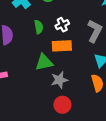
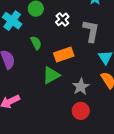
white cross: (62, 25) -> (62, 19), moved
gray star: (59, 80) -> (81, 87), moved

